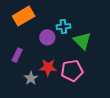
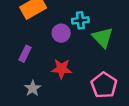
pink pentagon: (72, 71) -> (104, 85), moved, turned -30
gray star: (31, 78) -> (33, 88), moved

